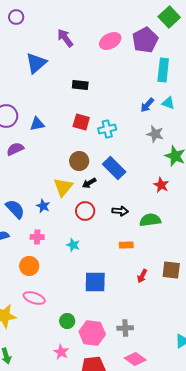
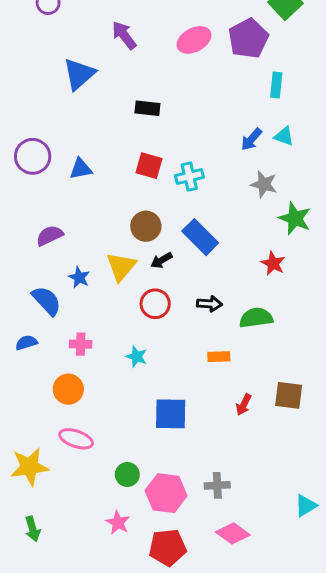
cyan rectangle: (163, 70) -> (276, 85), size x0.7
purple semicircle: (15, 149) -> (50, 236), moved
blue star: (43, 206) -> (79, 277), moved

